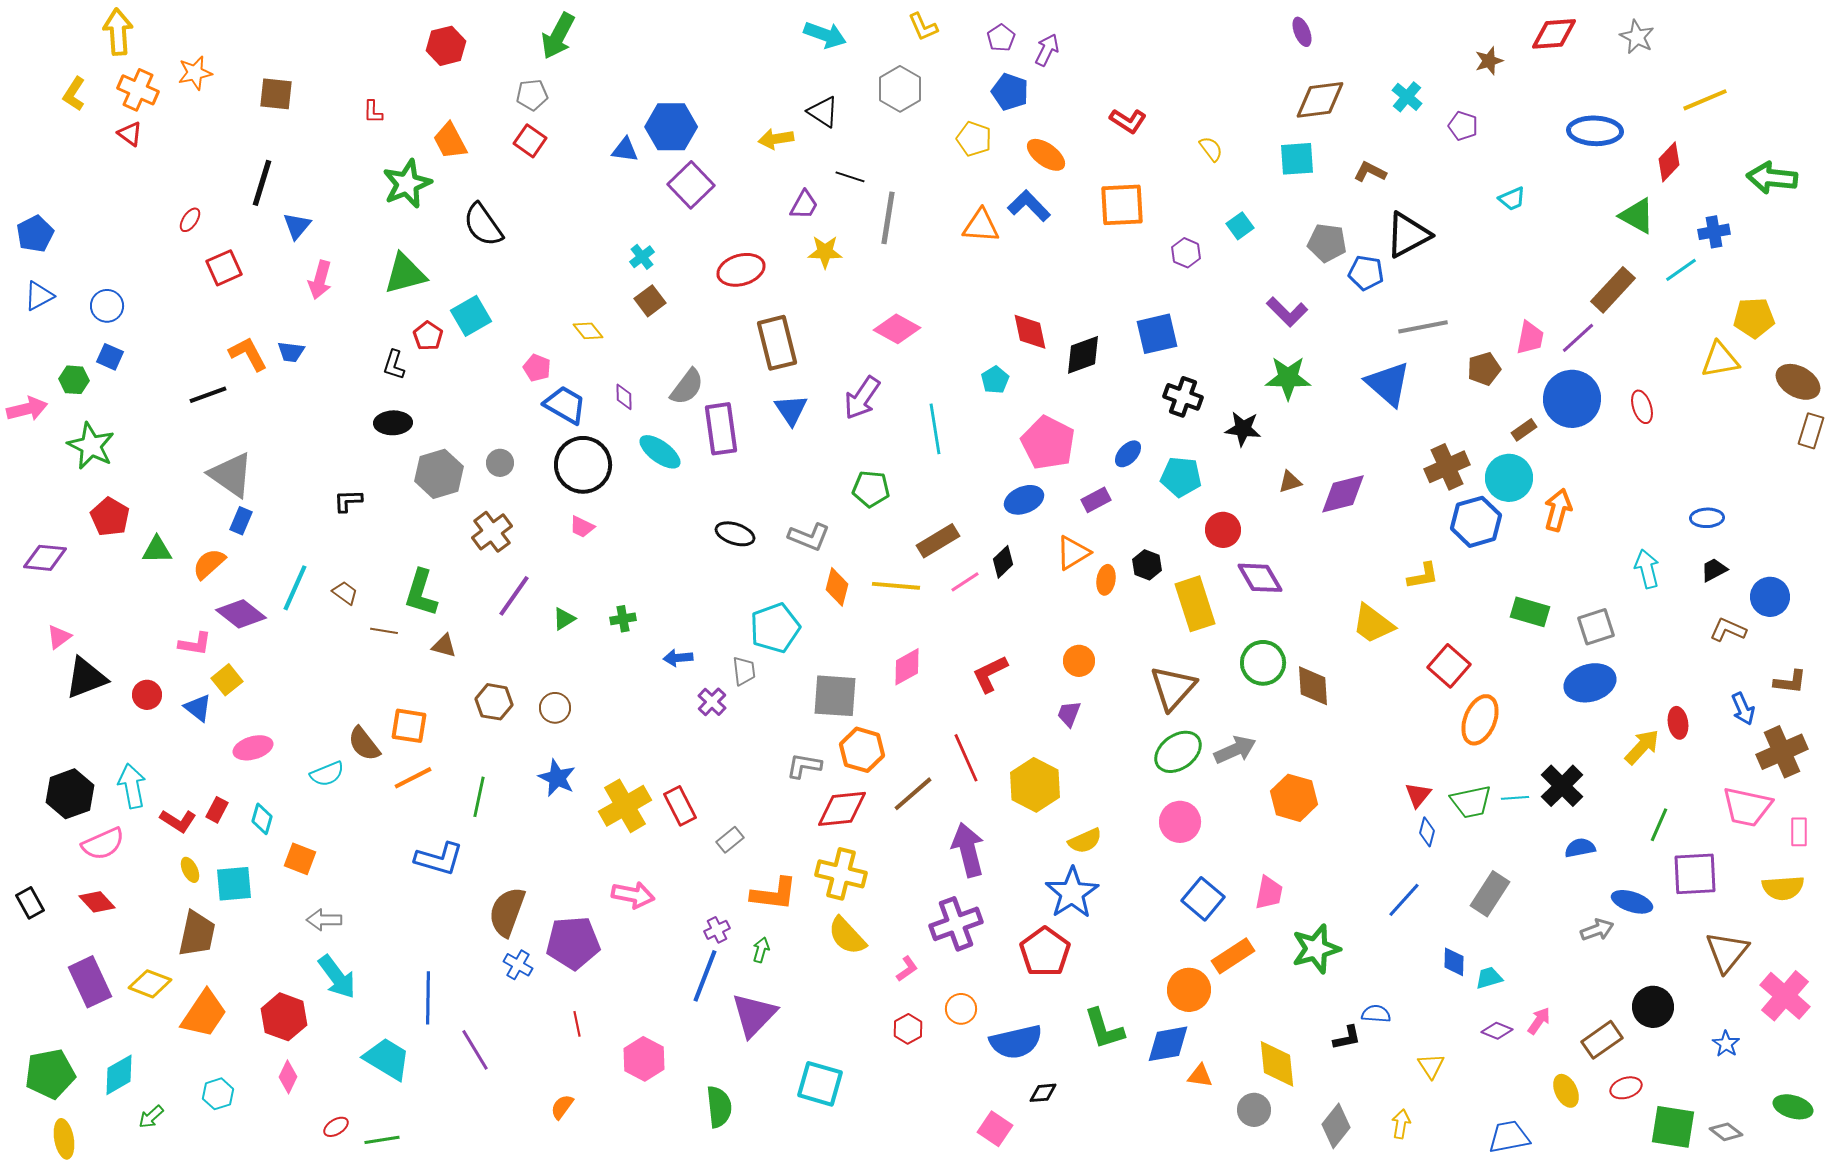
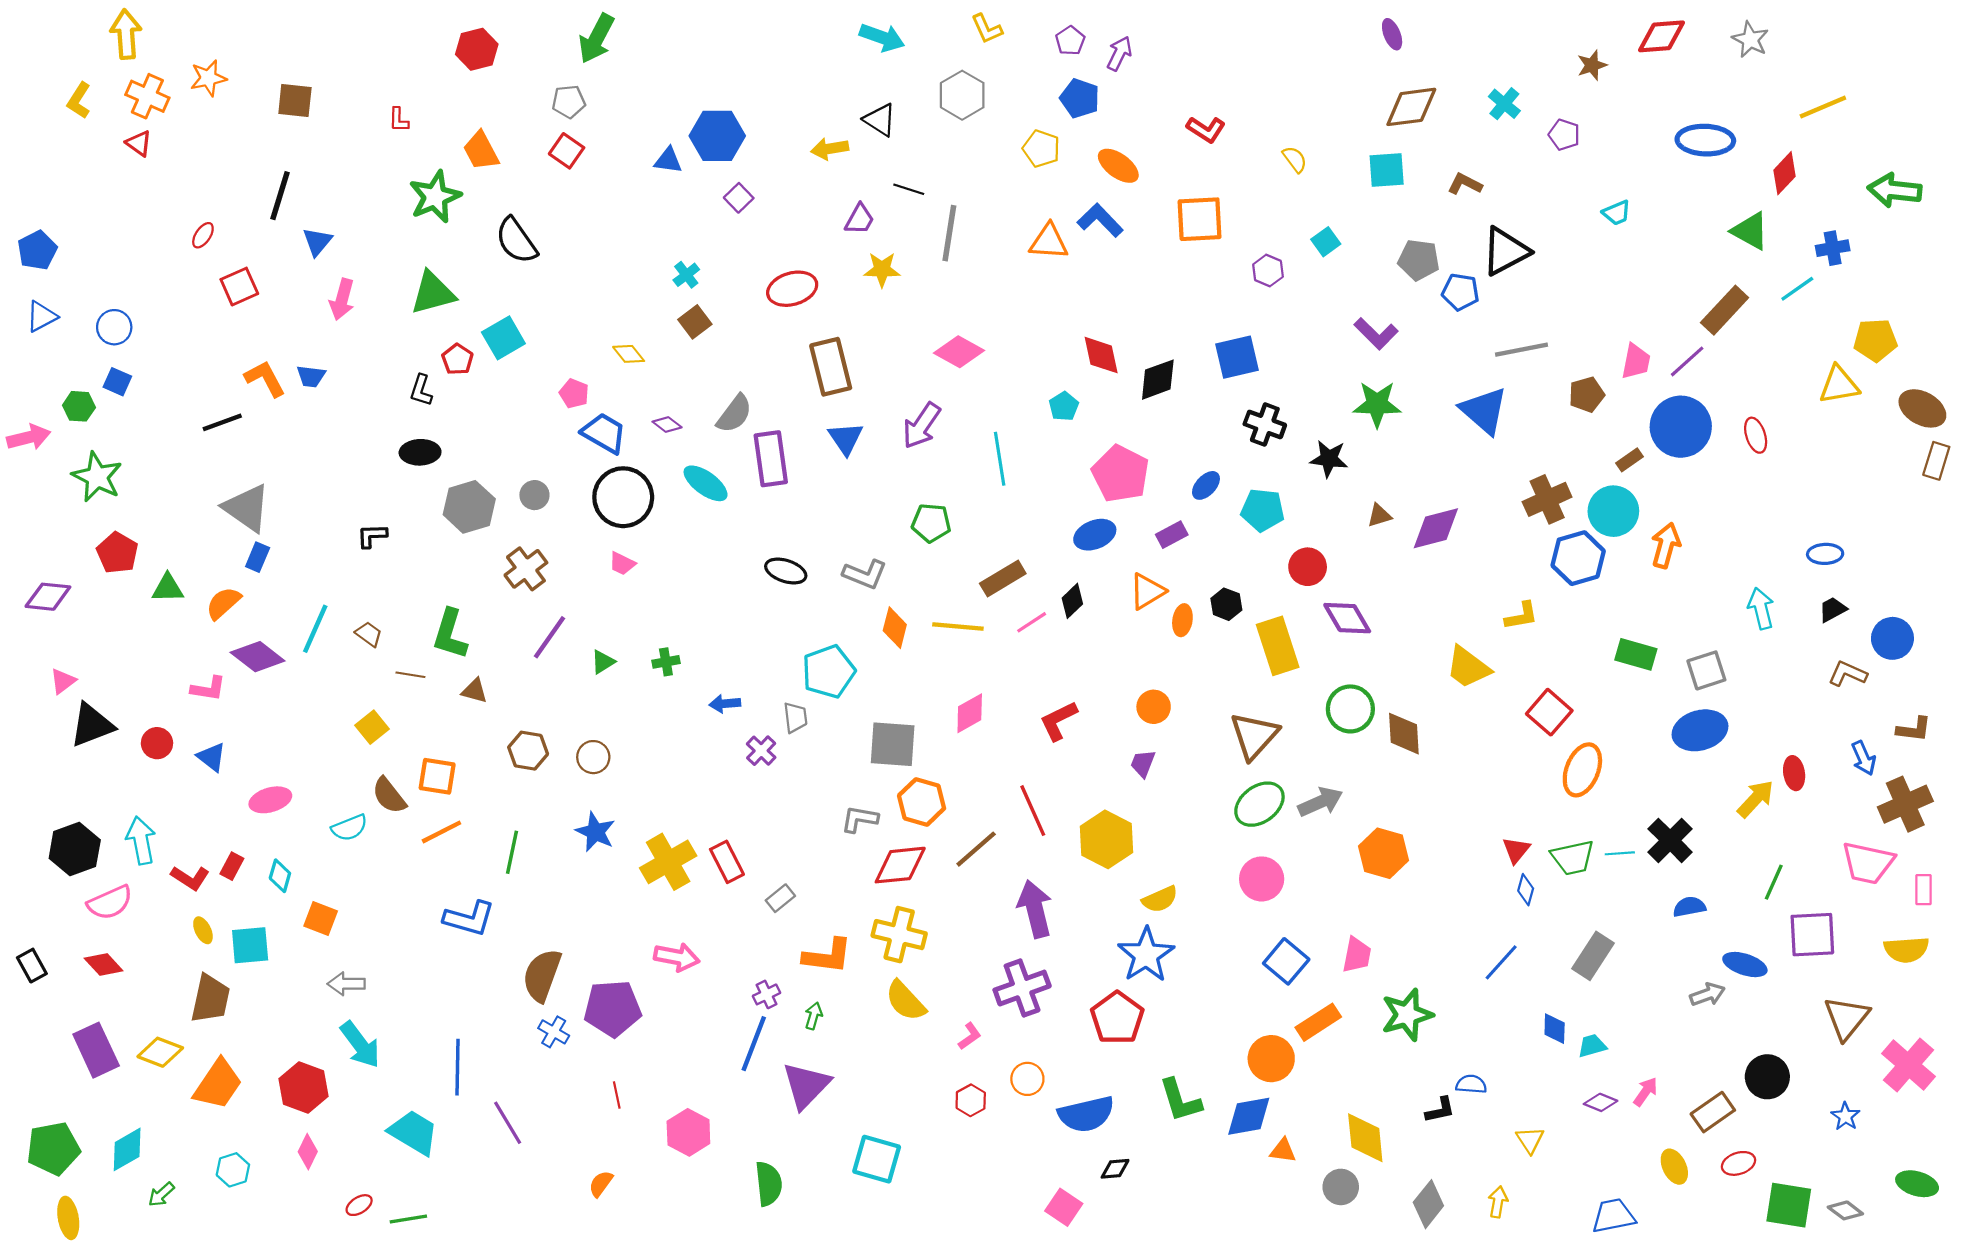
purple square: (691, 185) -> (739, 198), size x0.6
purple diamond: (624, 397) -> (667, 425), turned -52
yellow square: (227, 680) -> (372, 727), moved

